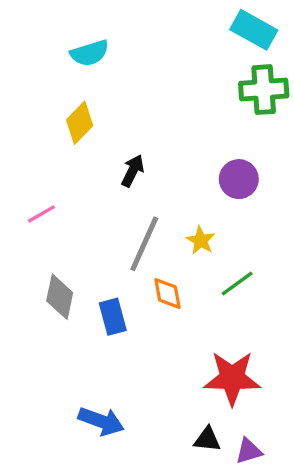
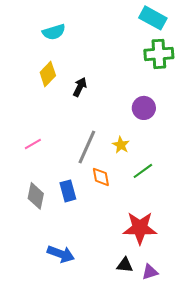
black arrow: (133, 171) -> (80, 87), moved
pink line: (41, 214) -> (33, 144), moved
gray diamond: (60, 297) -> (36, 196), moved

